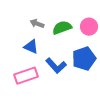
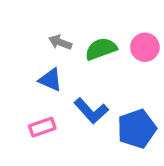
blue pentagon: (84, 59) -> (137, 129), moved
pink rectangle: (26, 76) -> (42, 127), size x0.7

